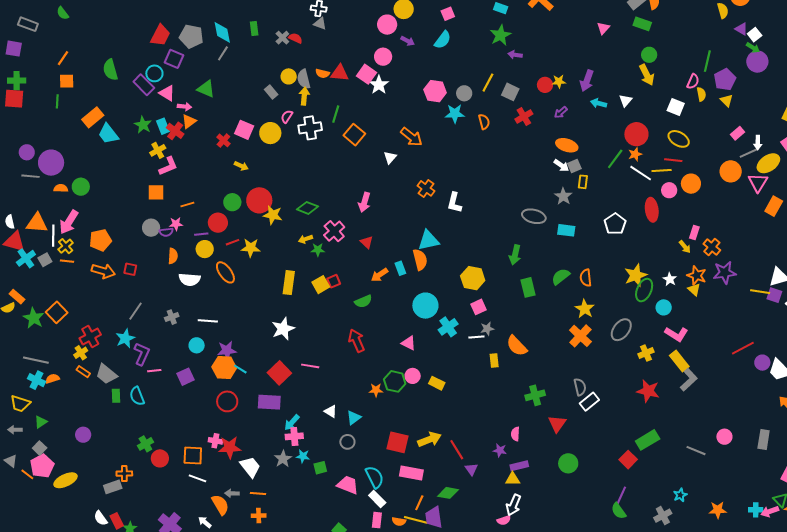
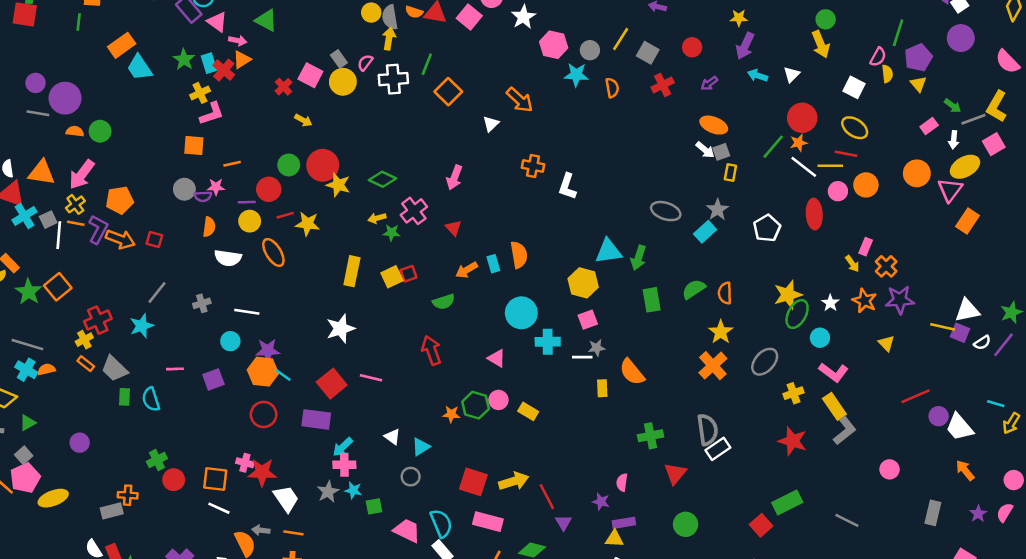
green arrow: (753, 48) -> (953, 106), moved
yellow star: (559, 81) -> (739, 18), moved
white star: (379, 85) -> (523, 17), moved
gray rectangle: (271, 92) -> (339, 59), moved
gray line: (749, 153) -> (973, 119), moved
orange cross: (426, 188) -> (533, 166), turned -30
gray star: (563, 196) -> (717, 210), moved
cyan rectangle: (566, 230) -> (705, 232), turned -54
white line: (53, 236) -> (59, 235), moved
cyan triangle: (429, 240) -> (608, 251), moved
yellow triangle: (694, 290) -> (886, 343), moved
cyan cross: (448, 327) -> (548, 342), turned 30
purple L-shape: (142, 354) -> (98, 229), moved
gray semicircle: (580, 387) -> (707, 430), size x1.4
pink circle: (724, 437) -> (890, 469), moved

